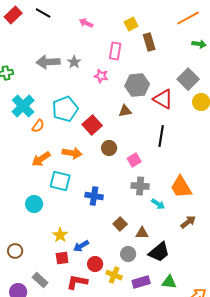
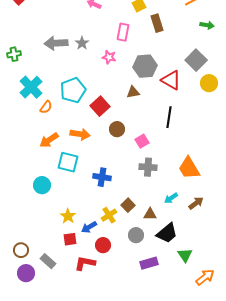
cyan arrow: (158, 204) -> (171, 198), moved, turned 112
brown circle: (15, 251) -> (21, 250), moved
yellow cross: (114, 275) -> (109, 215), moved, turned 35
green triangle: (169, 282) -> (185, 255), moved, turned 49

